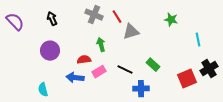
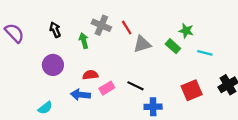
cyan line: (198, 40) -> (205, 53), moved, turned -64
green arrow: (101, 45) -> (84, 41), moved
green rectangle: (153, 65) -> (173, 46), moved
red square: (187, 79) -> (192, 90), moved
cyan semicircle: (43, 90) -> (45, 108), turned -112

